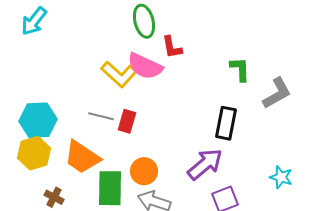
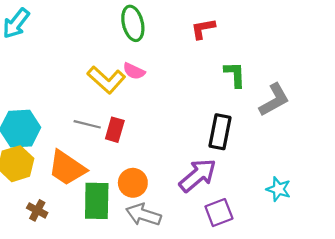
red L-shape: (172, 47) -> (203, 29), moved, turned 90
pink semicircle: (145, 66) -> (134, 71), size x0.6

